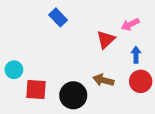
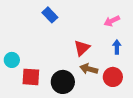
red triangle: (106, 40) -> (82, 48), moved
red circle: (141, 81) -> (113, 77), moved

